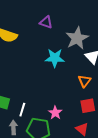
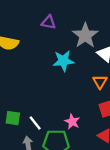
white line: (22, 110) -> (35, 123), turned -48

